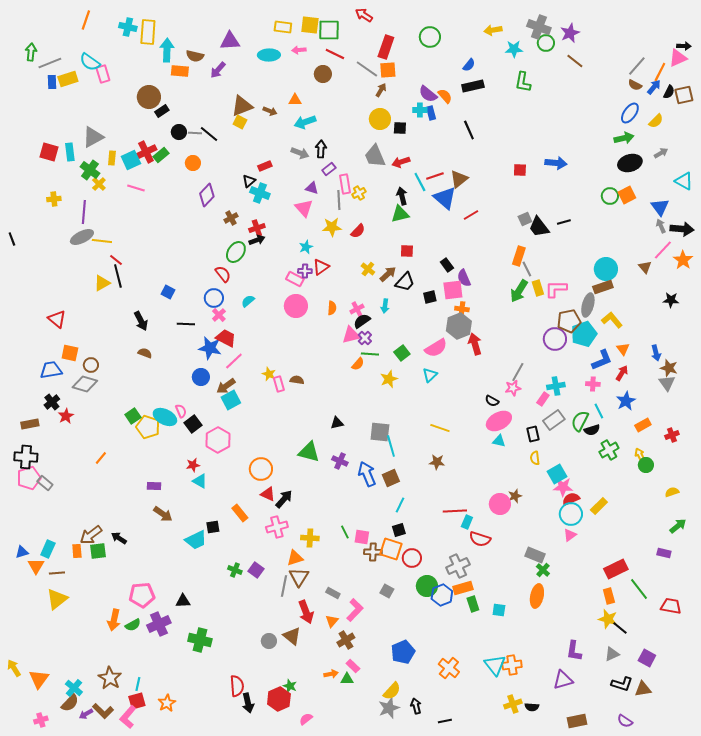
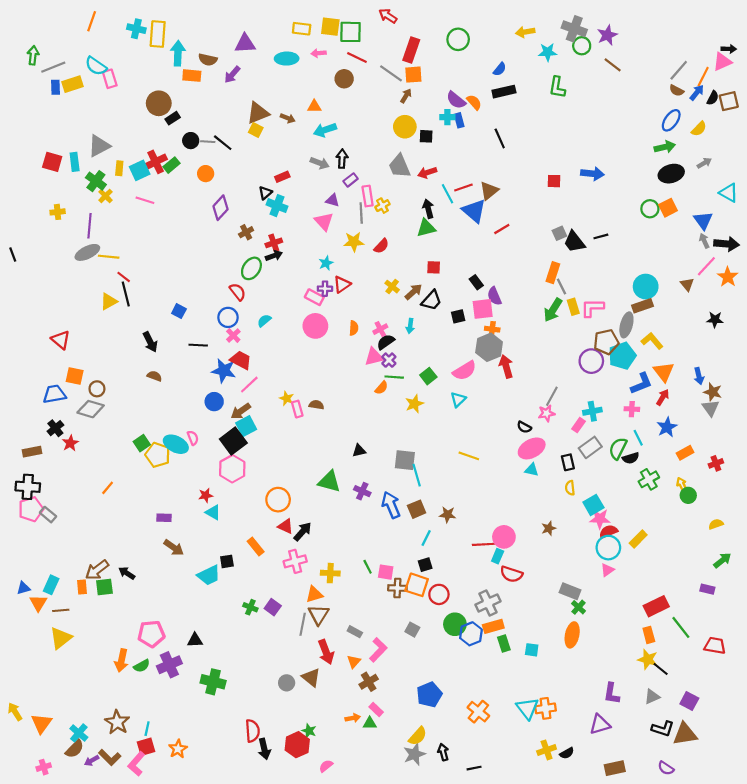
orange triangle: (623, 349) -> (664, 372), size x1.5
black square: (193, 424) -> (233, 441), moved, size x1.4
brown star: (437, 462) -> (447, 515), moved
pink circle: (500, 504) -> (504, 537), moved
brown triangle: (643, 689) -> (685, 734), size x1.4
black semicircle: (532, 707) -> (567, 753), turned -32

